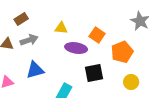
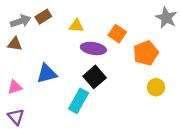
brown rectangle: (21, 19) -> (43, 17), moved
gray arrow: (29, 40) -> (21, 21), moved
black square: (94, 73) -> (95, 77), moved, turned -30

